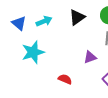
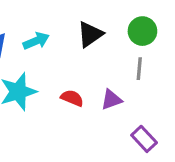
red semicircle: (65, 79) -> (72, 98), moved

